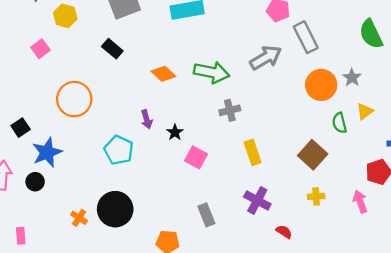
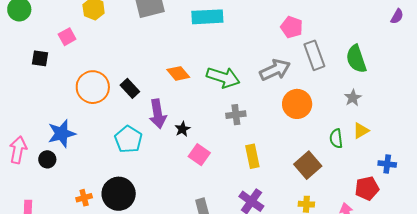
green semicircle: (371, 34) -> (356, 59), moved
black rectangle: (112, 49) -> (130, 88), moved
orange circle: (321, 85) -> (297, 104), moved
purple arrow: (147, 119) -> (158, 114), size x1.6
black square: (21, 128) -> (40, 58), moved, turned 36
orange cross: (79, 218) -> (84, 198), turned 35

